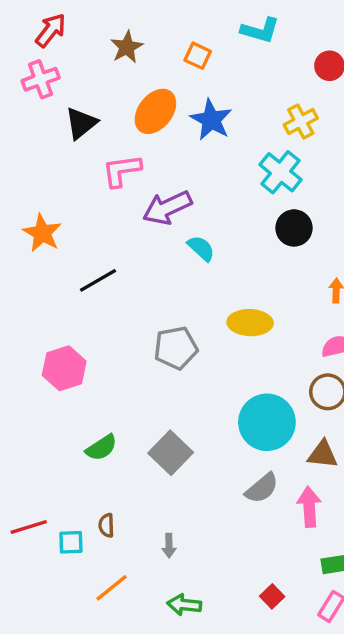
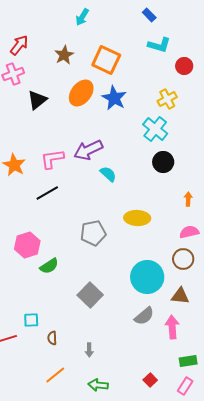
cyan L-shape: (260, 30) -> (159, 45), moved
orange square: (198, 56) -> (106, 60), size x1.8
pink L-shape: (122, 171) -> (52, 159), moved
green semicircle: (101, 448) -> (49, 266), moved
cyan square: (71, 542) -> (31, 320), moved

